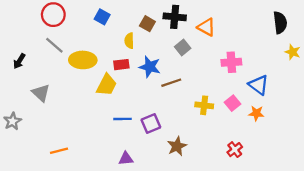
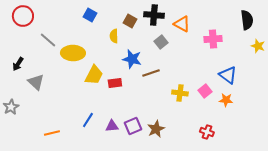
red circle: (53, 15) -> (23, 16), moved
black arrow: (19, 61) -> (18, 64), moved
pink cross: (231, 62) -> (213, 39), moved
red rectangle: (121, 65) -> (115, 83), moved
blue line: (122, 119) -> (88, 120), moved, turned -56
purple square: (151, 123) -> (133, 126), moved
red cross: (235, 150) -> (207, 132), turned -32
purple triangle: (126, 159) -> (112, 126), moved

